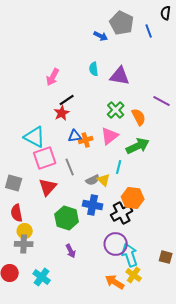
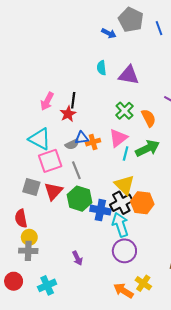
pink arrow: (53, 77) -> (47, 101), moved
black line: (67, 100) -> (73, 100), turned -49
cyan line: (119, 167) -> (126, 154), moved
gray semicircle: (93, 180) -> (72, 144), moved
yellow triangle: (104, 180) -> (124, 185), moved, size x1.5
gray square: (14, 183) -> (31, 187), moved
black cross: (122, 213) -> (121, 203), moved
green hexagon: (67, 218) -> (79, 199), moved
cyan arrow: (130, 255) -> (120, 225), moved
cyan cross: (42, 277) -> (47, 285), turned 30

